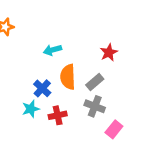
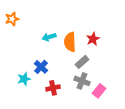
orange semicircle: (68, 77) -> (70, 42), moved
cyan star: (31, 109) -> (24, 79), moved
pink rectangle: (114, 129) -> (99, 91), moved

